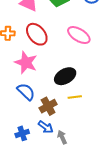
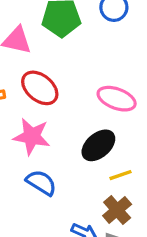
pink ellipse: (79, 35) -> (117, 99), moved
brown cross: (48, 106) -> (117, 210), moved

